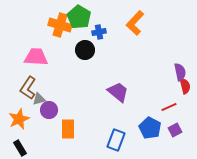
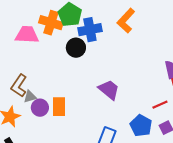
blue cross: (99, 32) -> (90, 30), size x1.6
pink trapezoid: (36, 57) -> (27, 35), moved
orange rectangle: (68, 129) -> (59, 107), moved

